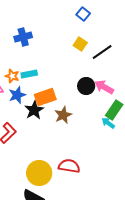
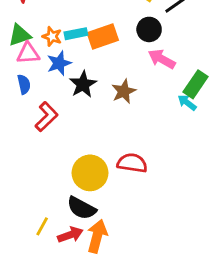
black circle: (86, 86) -> (149, 29), moved
pink arrow: (104, 87) -> (162, 59), moved
orange rectangle: (45, 97) -> (103, 36), moved

